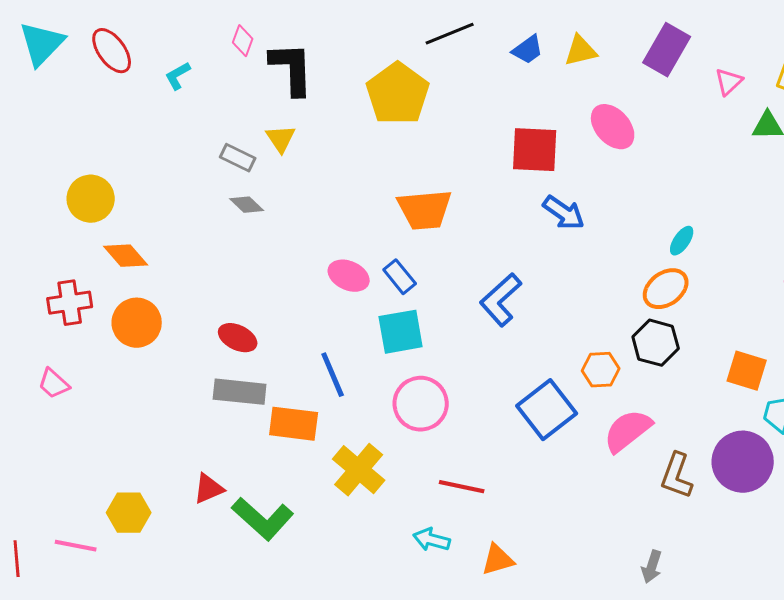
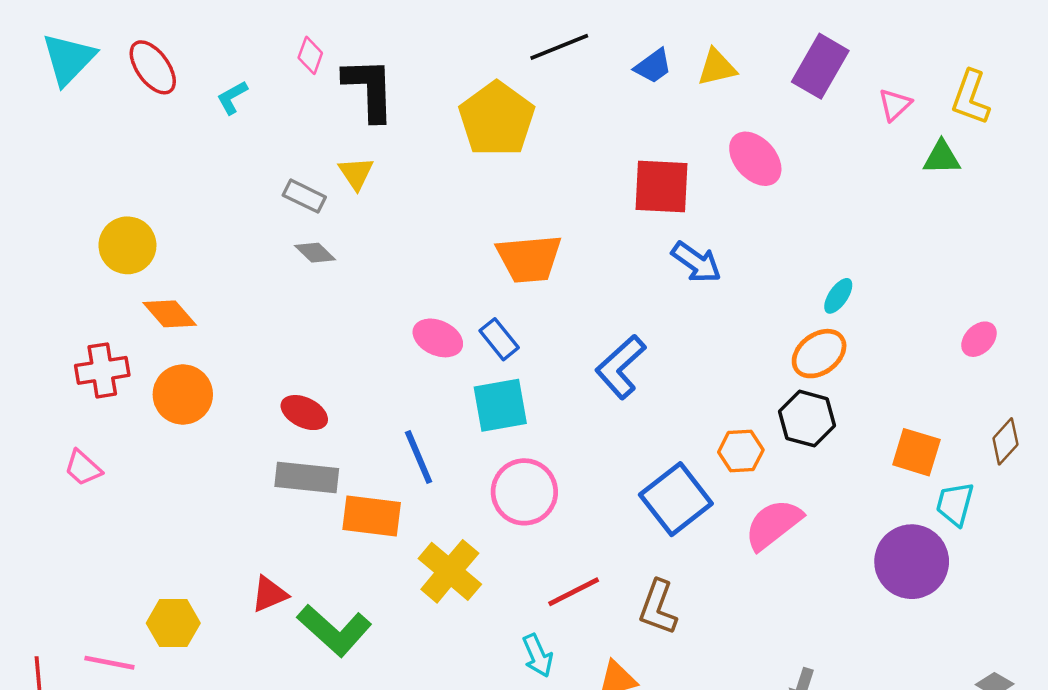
brown L-shape: (677, 476) -> (658, 607), moved
red line: (462, 487) -> (574, 592), turned -39
cyan arrow: (432, 540) -> (538, 655), turned -129

